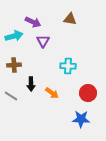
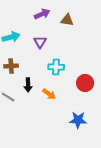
purple arrow: (33, 22) -> (42, 14), moved, turned -49
cyan cross: (68, 66) -> (56, 67), moved
red circle: (88, 93) -> (85, 83), moved

